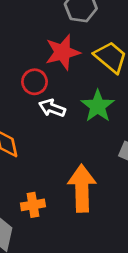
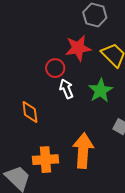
white arrow: (52, 108) -> (66, 89), turned 42
orange cross: (33, 205) -> (45, 160), size x1.4

